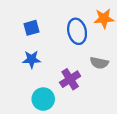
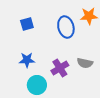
blue star: (32, 59) -> (27, 60), moved
gray semicircle: (99, 63) -> (85, 63), moved

